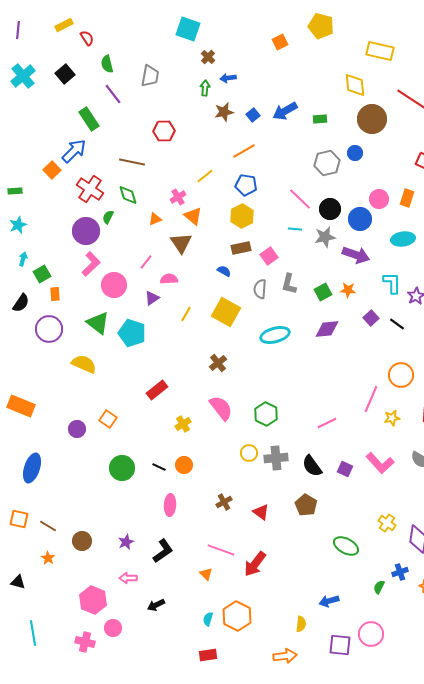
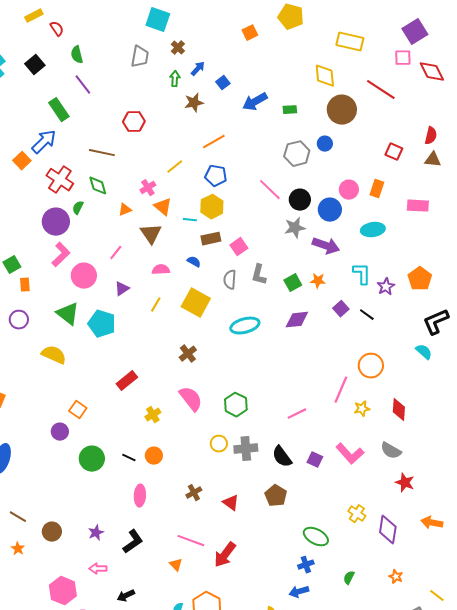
gray trapezoid: (150, 76) -> (140, 57), moved
blue arrow: (228, 78) -> (198, 69), turned 140
blue square: (253, 115) -> (223, 83), moved
cyan line: (295, 229) -> (190, 220), moved
pink semicircle: (169, 279) -> (161, 270), moved
purple circle: (49, 329) -> (19, 320), size x0.7
purple circle: (77, 429) -> (60, 432), moved
blue cross: (400, 572) -> (306, 565), moved

